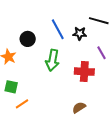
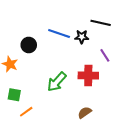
blue line: (58, 29) -> (59, 34), turned -40
green arrow: (52, 60) -> (57, 82), moved, turned 35

